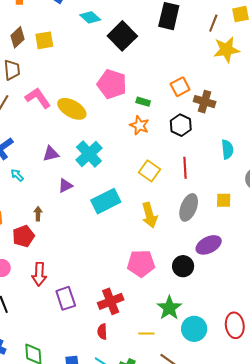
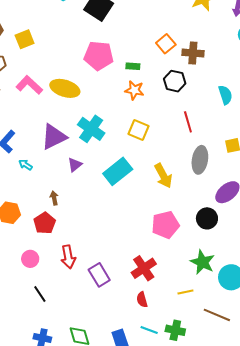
yellow square: (44, 40) -> (25, 39), moved
purple triangle: (51, 154) -> (54, 137), size x1.6
yellow square: (149, 171) -> (139, 130), moved

